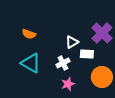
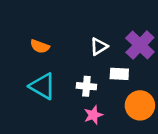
white triangle: (72, 42) -> (99, 46), moved
white cross: (63, 63) -> (86, 86), turned 32

